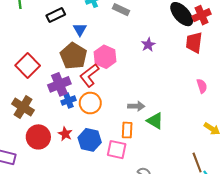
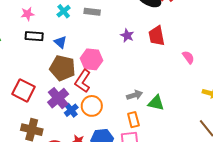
black rectangle: (56, 15) -> (34, 36), turned 48
red trapezoid: (194, 42) -> (157, 36), moved

